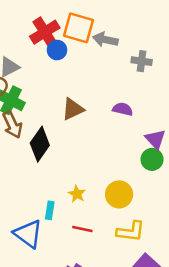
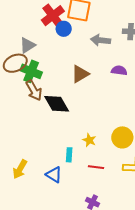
gray arrow: (105, 40) -> (101, 40), moved
black diamond: (40, 144) -> (57, 104), turned -60
blue triangle: (28, 234) -> (54, 175), size x0.7

